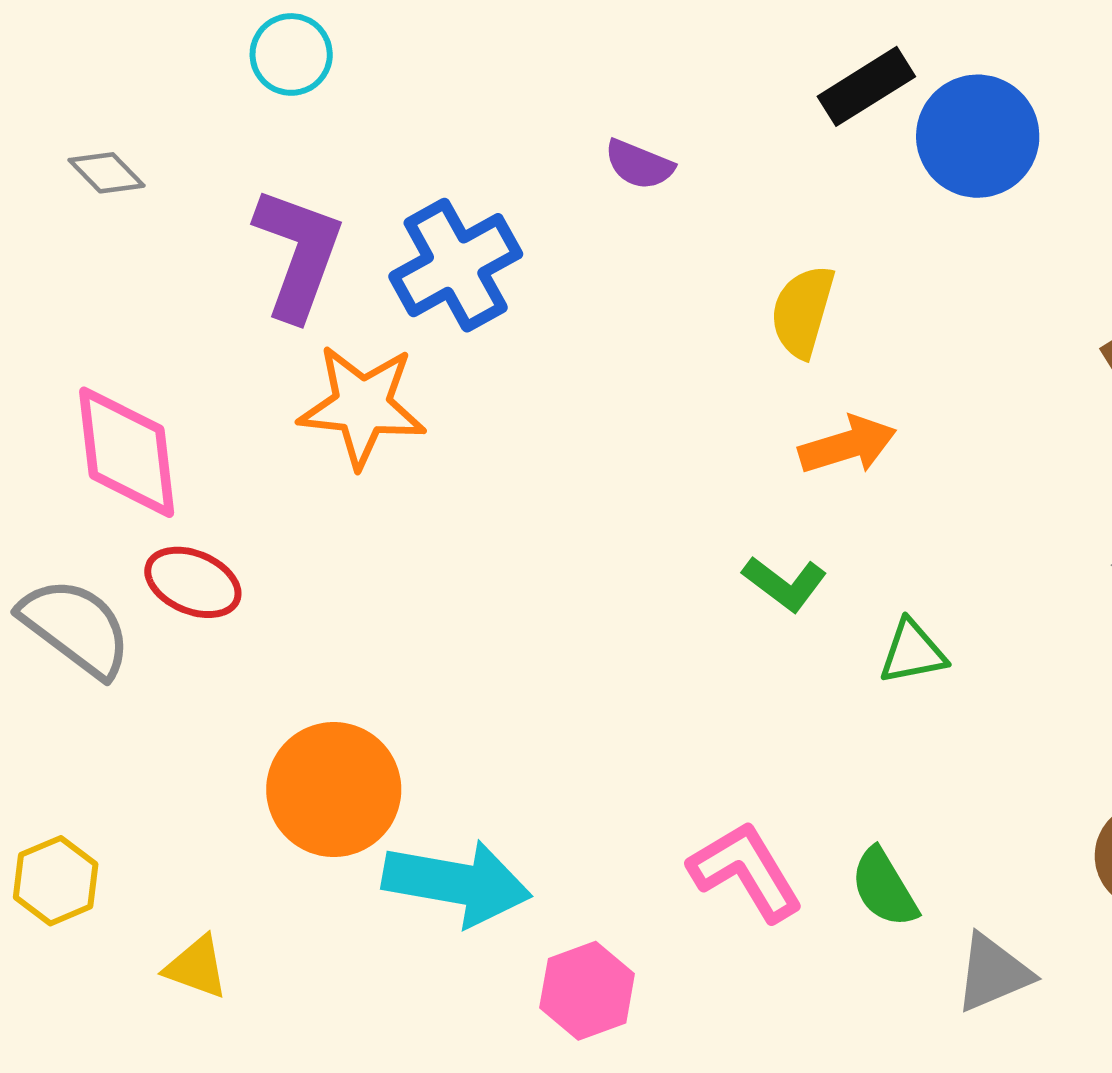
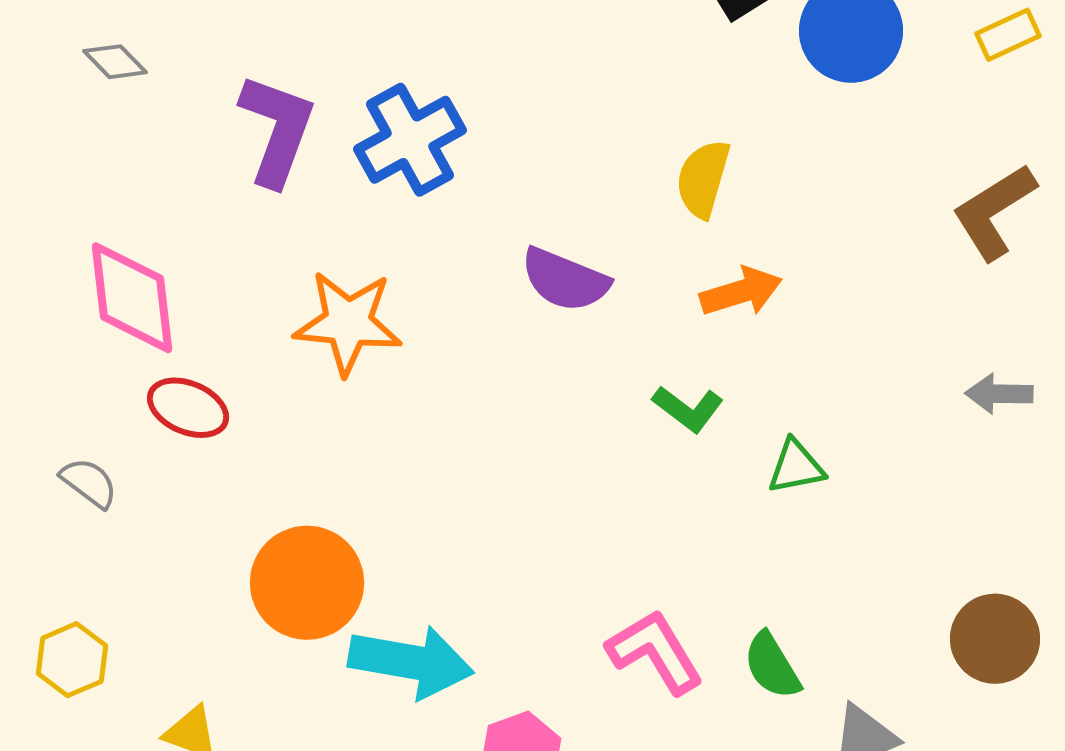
purple semicircle: (639, 165) -> (565, 280), moved, size x1.5
orange star: (362, 406) -> (348, 323), moved
gray semicircle: (76, 627) -> (89, 483), moved, size x0.6

